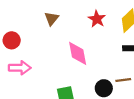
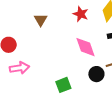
pink diamond: (78, 53) -> (86, 47), moved

